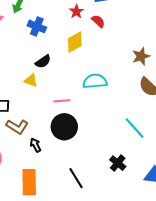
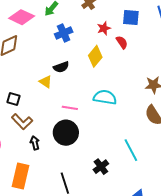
blue cross: (37, 26) -> (64, 33), turned 30
yellow diamond: (75, 42) -> (95, 56), turned -35
black cross: (118, 163) -> (101, 167), moved

